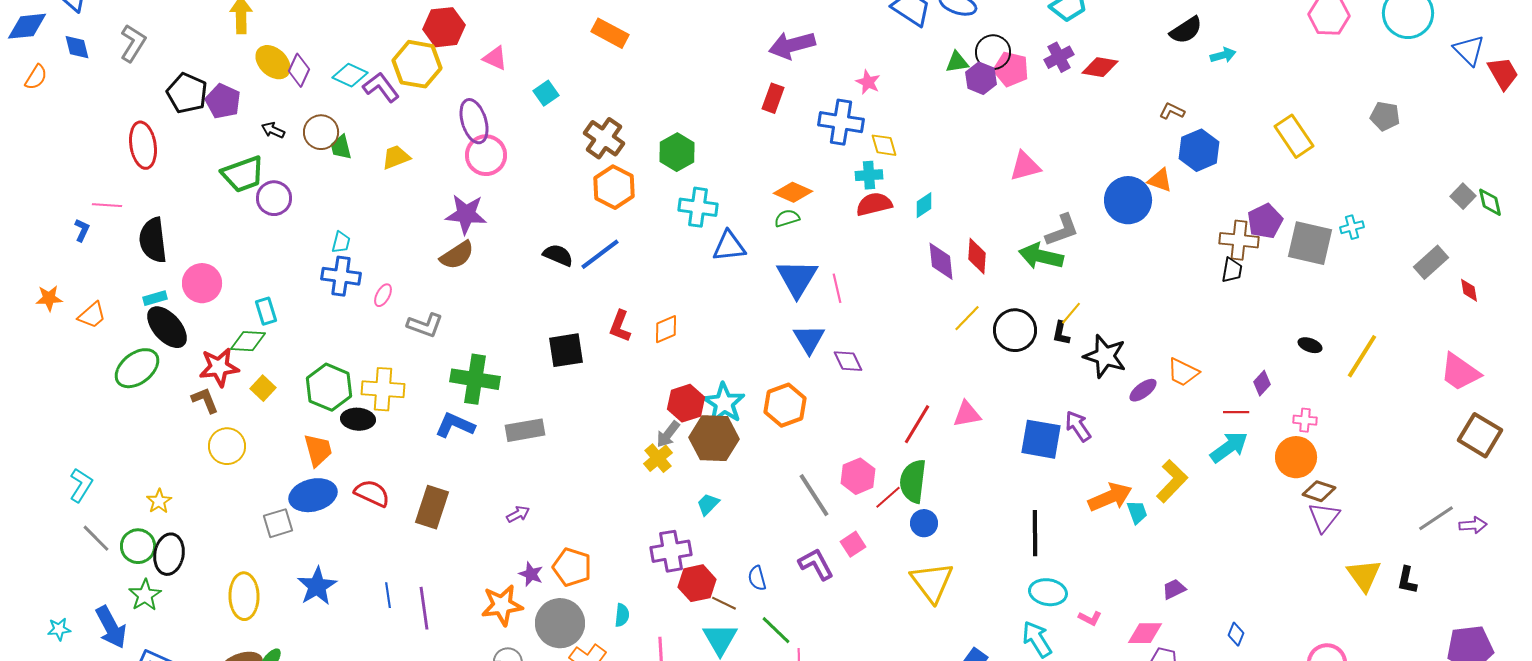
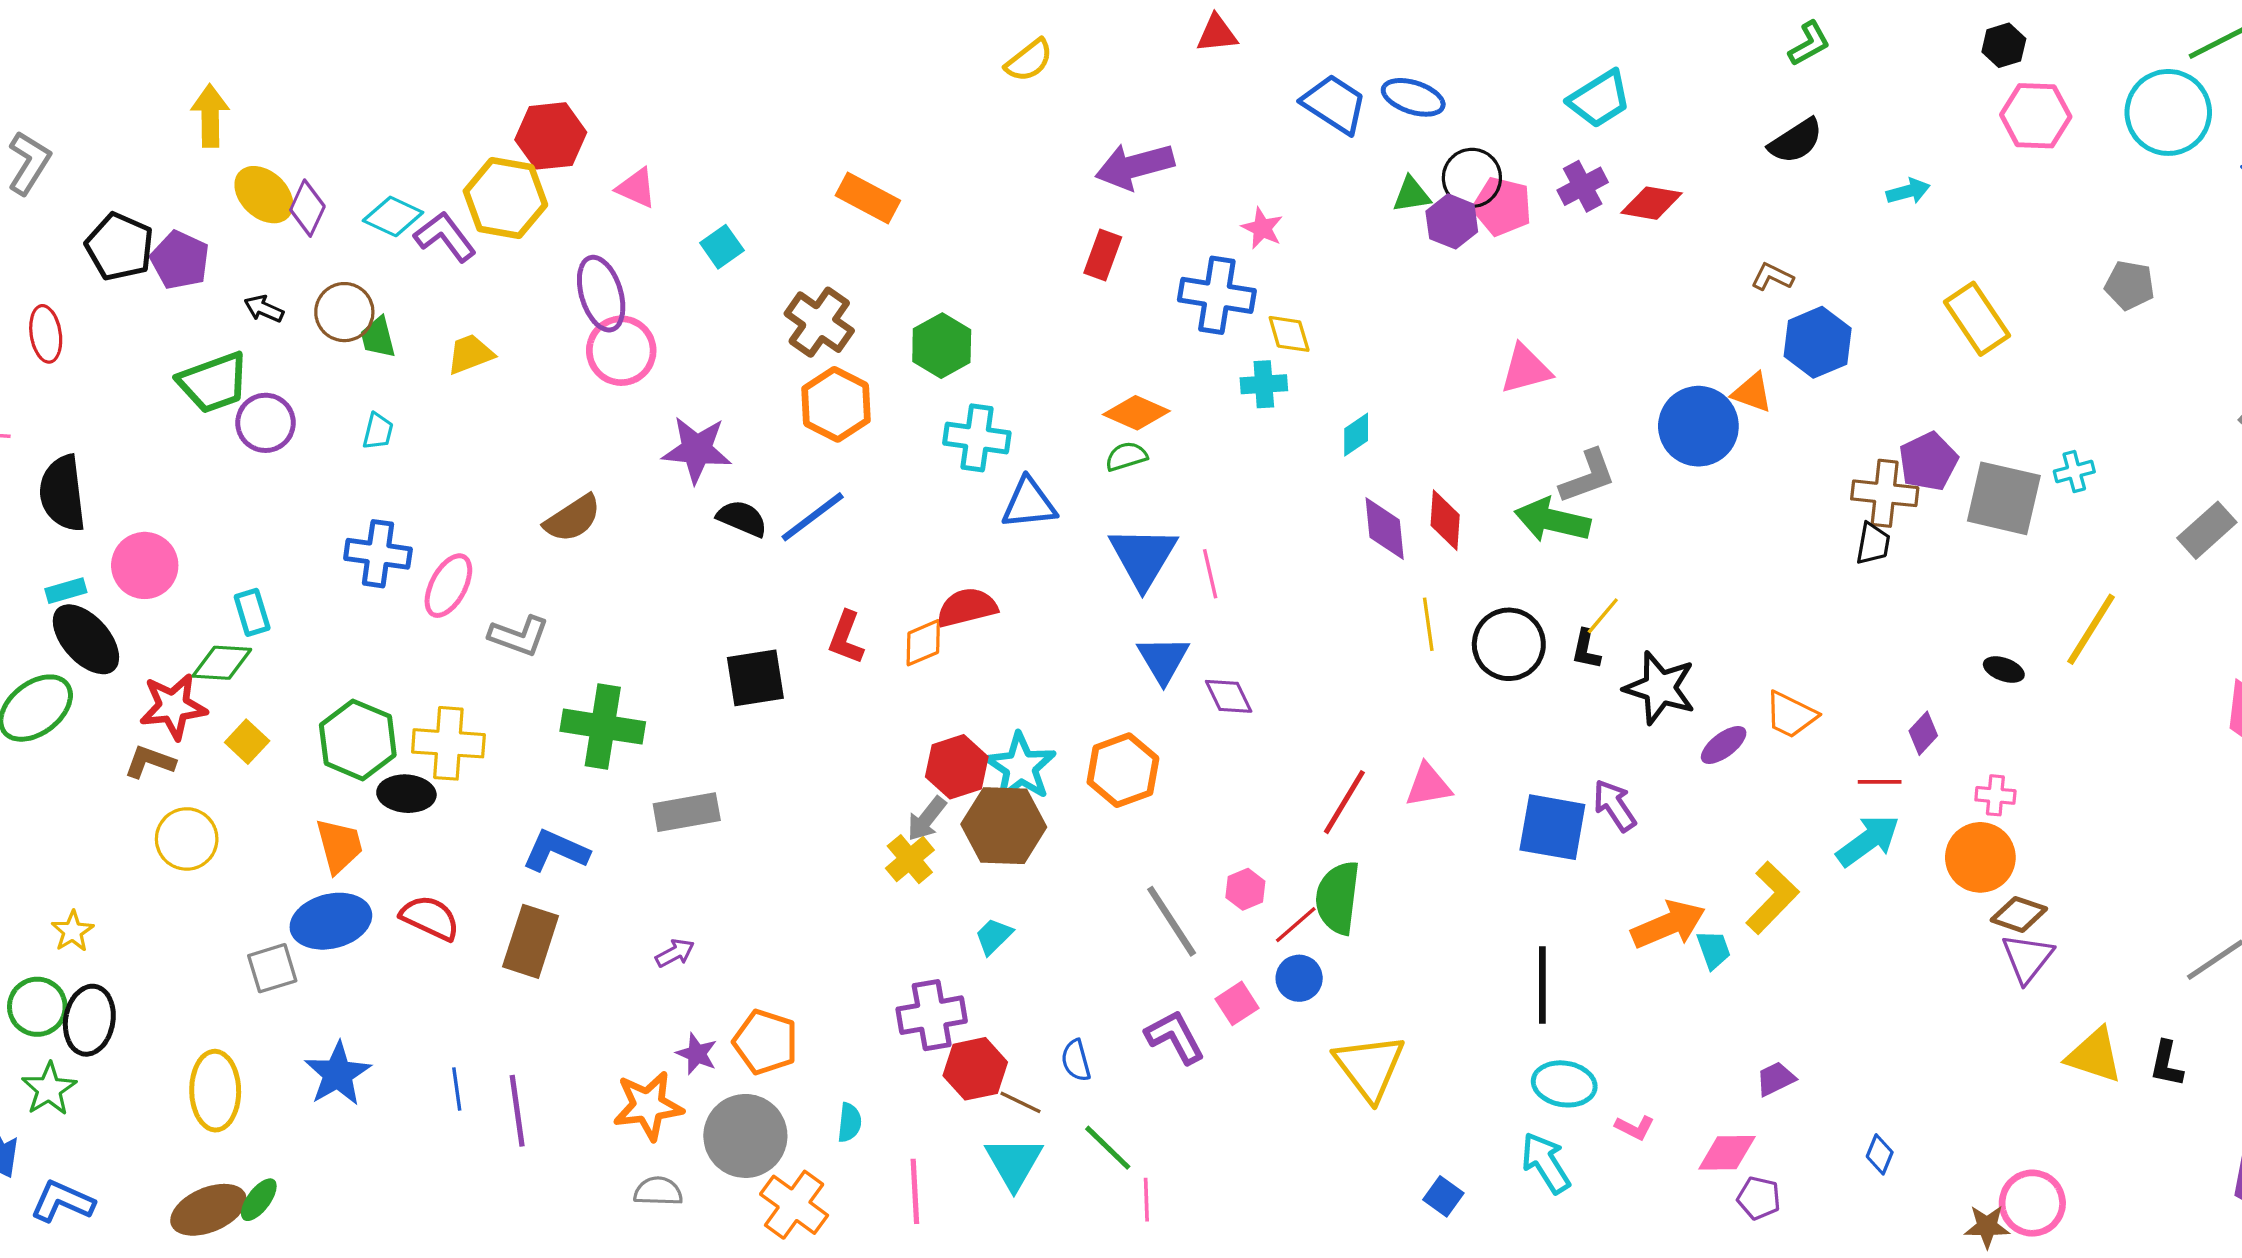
orange rectangle: (610, 33) -> (868, 198), moved
cyan arrow: (1223, 55) -> (1908, 191), moved
red ellipse: (143, 145) -> (46, 334), size x0.7
red semicircle: (874, 204) -> (967, 607), moved
purple star: (466, 214) -> (697, 450), moved
cyan trapezoid: (341, 242) -> (378, 431), moved
pink ellipse: (383, 295) -> (448, 586), size x1.6
yellow line: (967, 318) -> (1428, 624), turned -52
yellow line: (1362, 356) -> (2091, 629), moved
brown L-shape: (205, 400) -> (150, 762), turned -48
blue L-shape: (455, 425) -> (556, 851), moved
pink hexagon: (858, 476) -> (1245, 889), size x0.7
blue circle: (924, 523) -> (1299, 978), moved
yellow triangle: (1364, 575) -> (2094, 1055), turned -36

